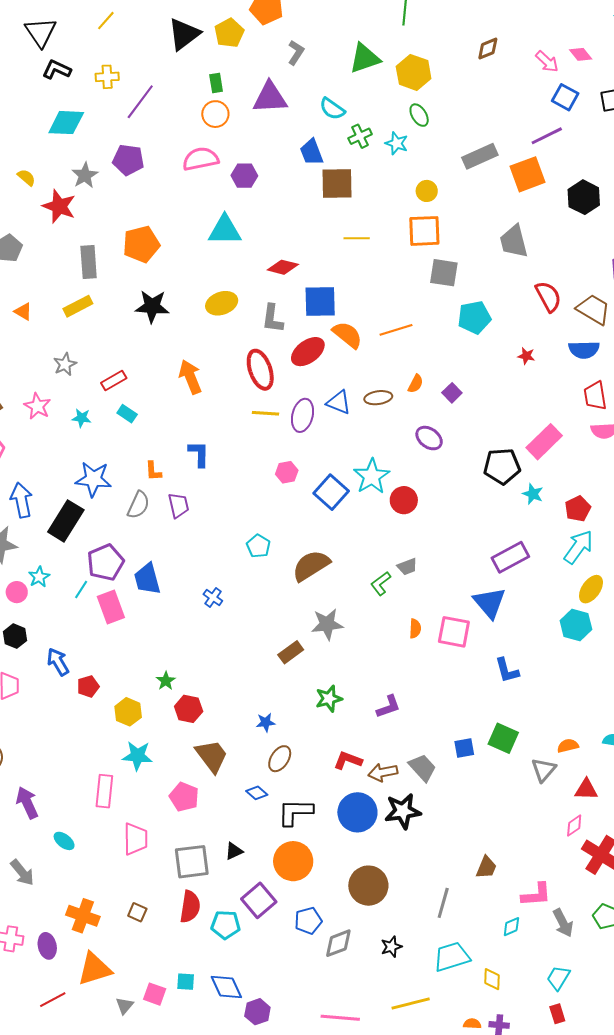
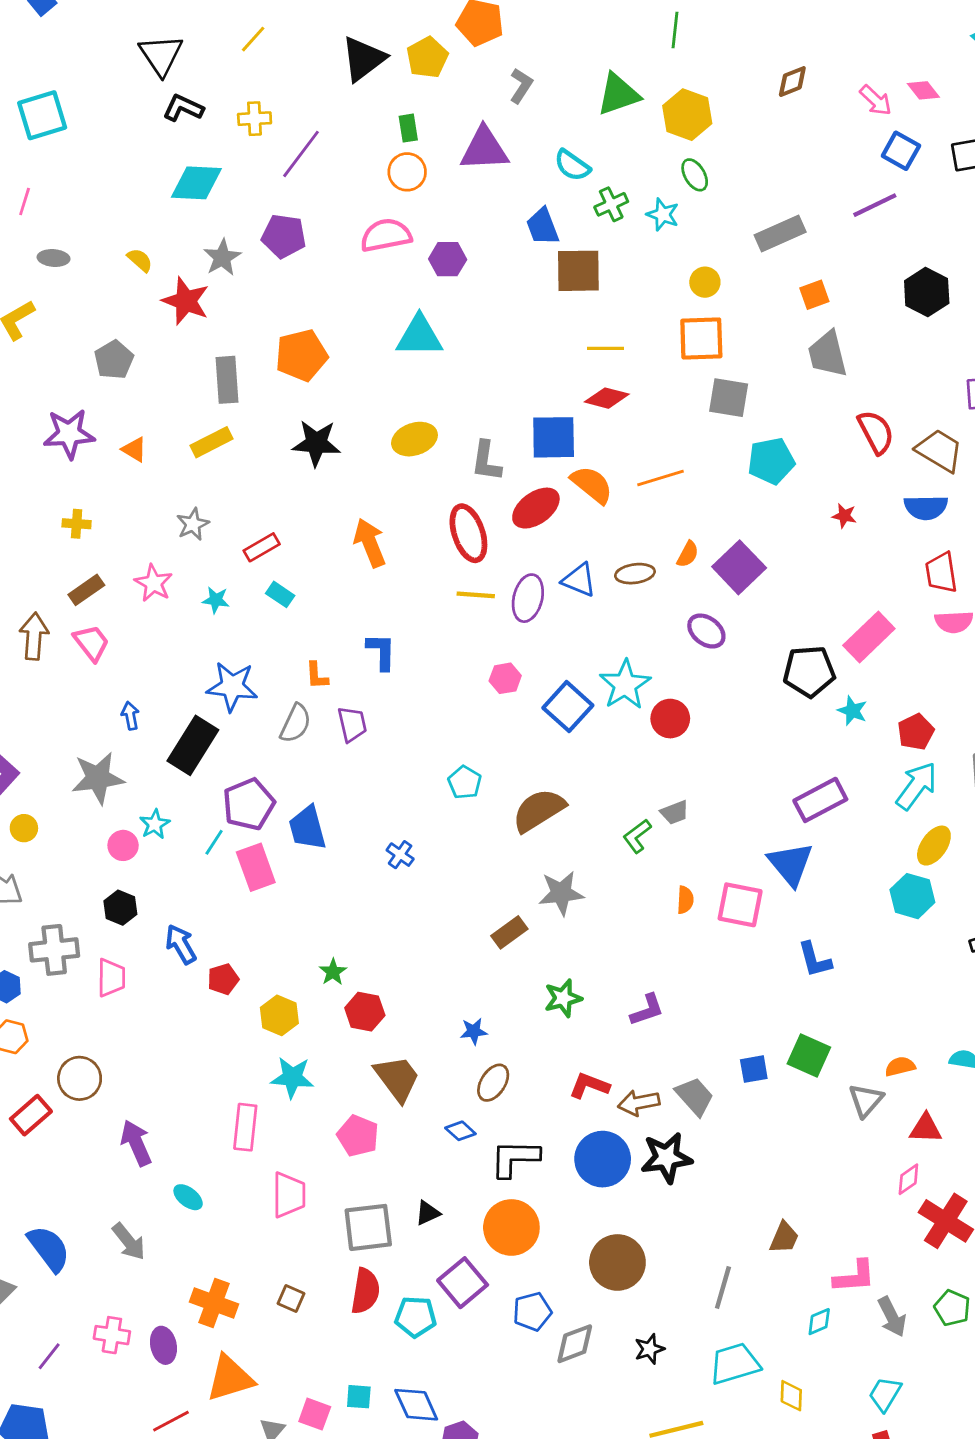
orange square: (527, 174) -> (814, 295), moved, size x0.6
red diamond: (283, 267) -> (607, 398), moved
purple square: (452, 393) -> (739, 567), size x1.8
blue arrow: (21, 500) -> (130, 716), size x0.6

